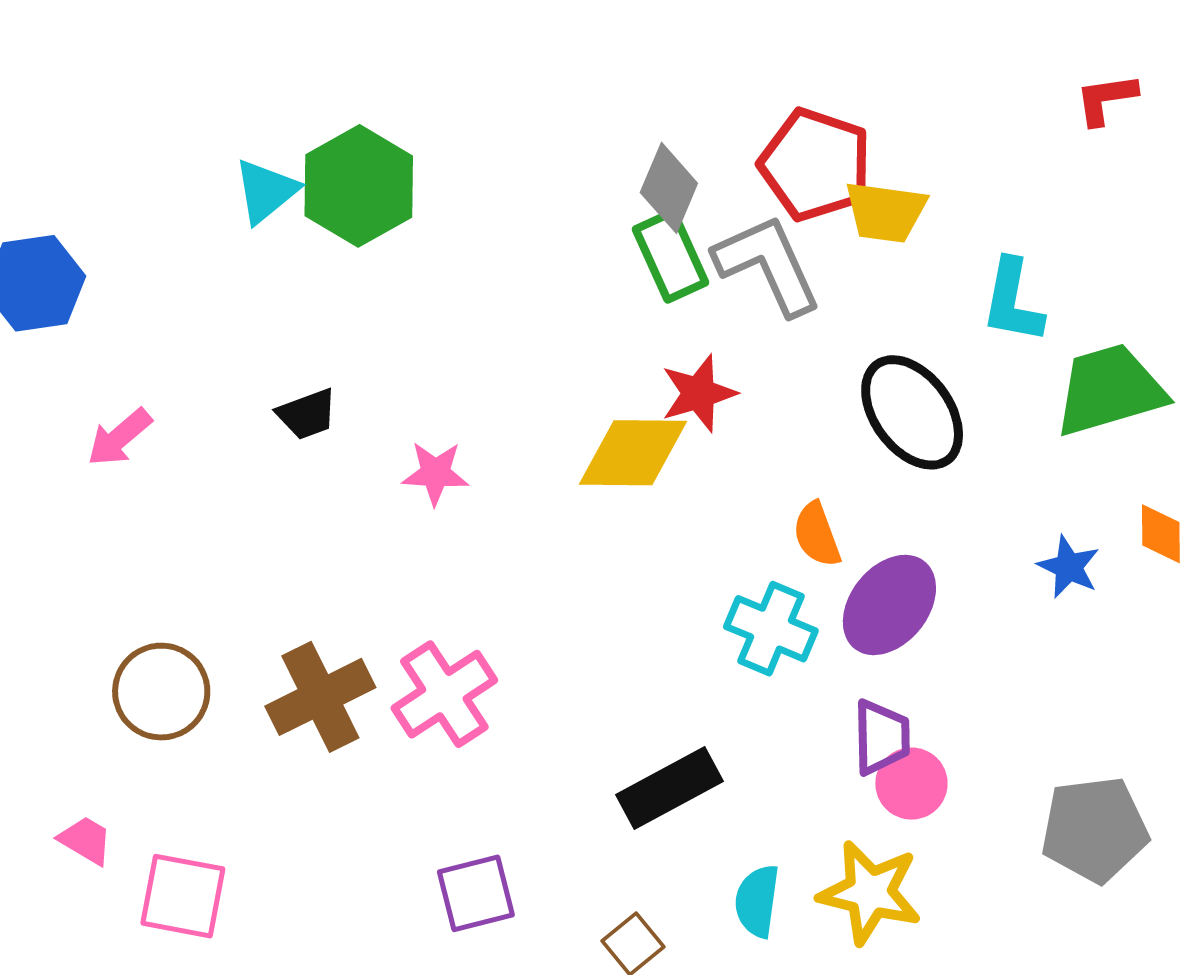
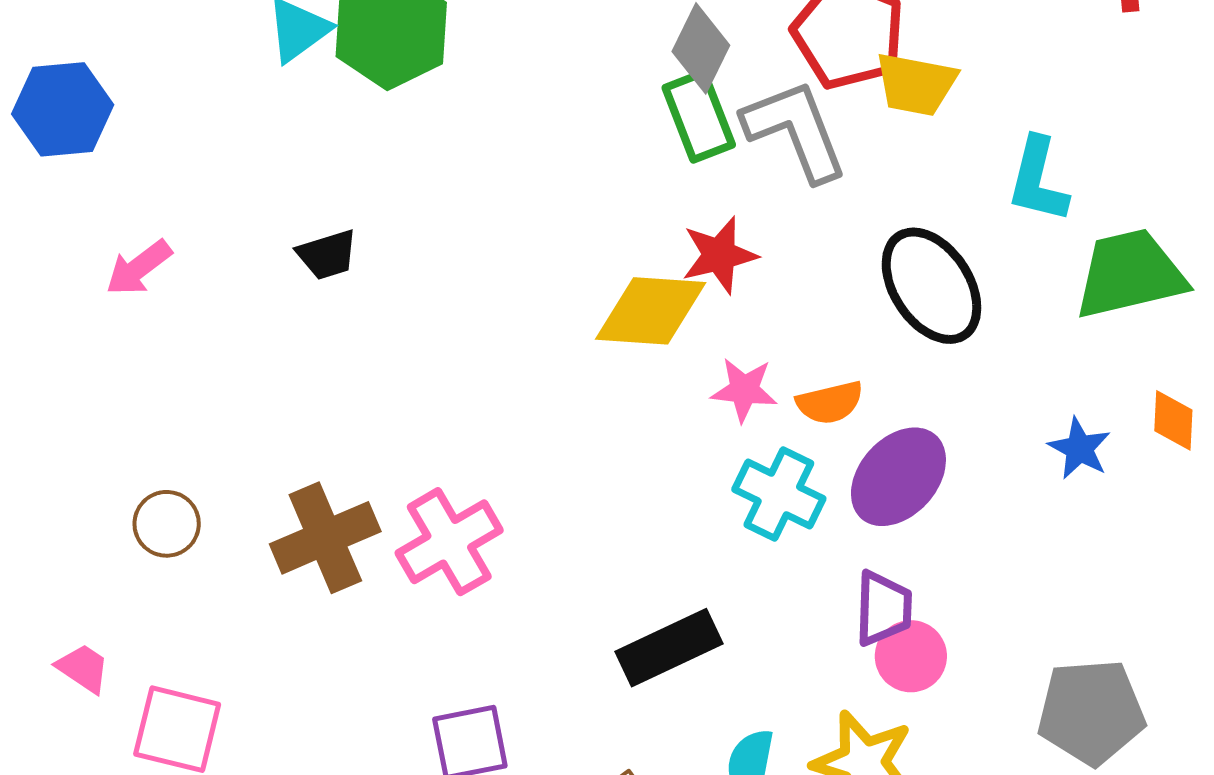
pink star: (435, 473) -> (744, 390), moved
orange semicircle: (817, 535) -> (830, 403), turned -86
brown circle: (161, 692) -> (167, 524), size x0.7

